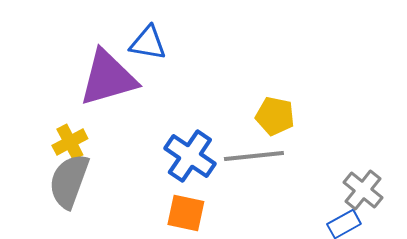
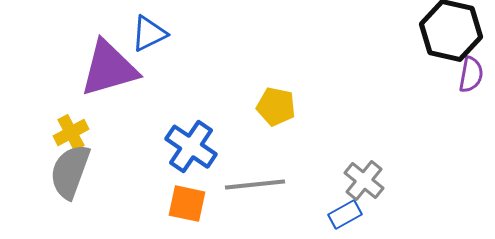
blue triangle: (148, 43) -> (149, 34), turned -36
gray line: (254, 156) -> (255, 185), moved

